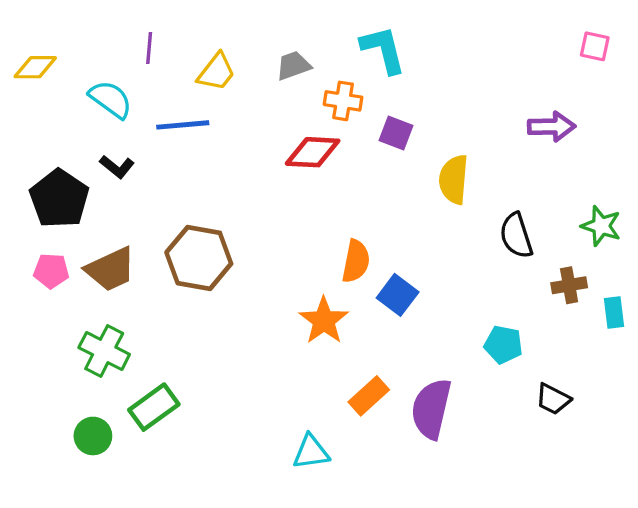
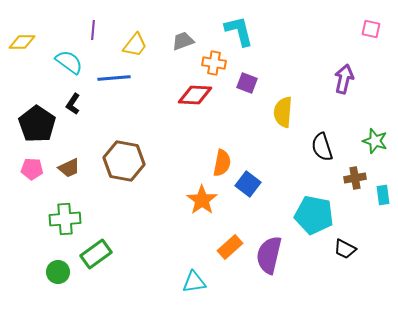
purple arrow: (551, 127) -> (344, 79), turned -76
black L-shape: (117, 167) -> (73, 104), turned 85
brown trapezoid: (111, 269) -> (69, 168), size x0.7
cyan pentagon: (503, 345) -> (314, 215), size x1.6
green cross: (104, 351) -> (65, 219), turned -32

